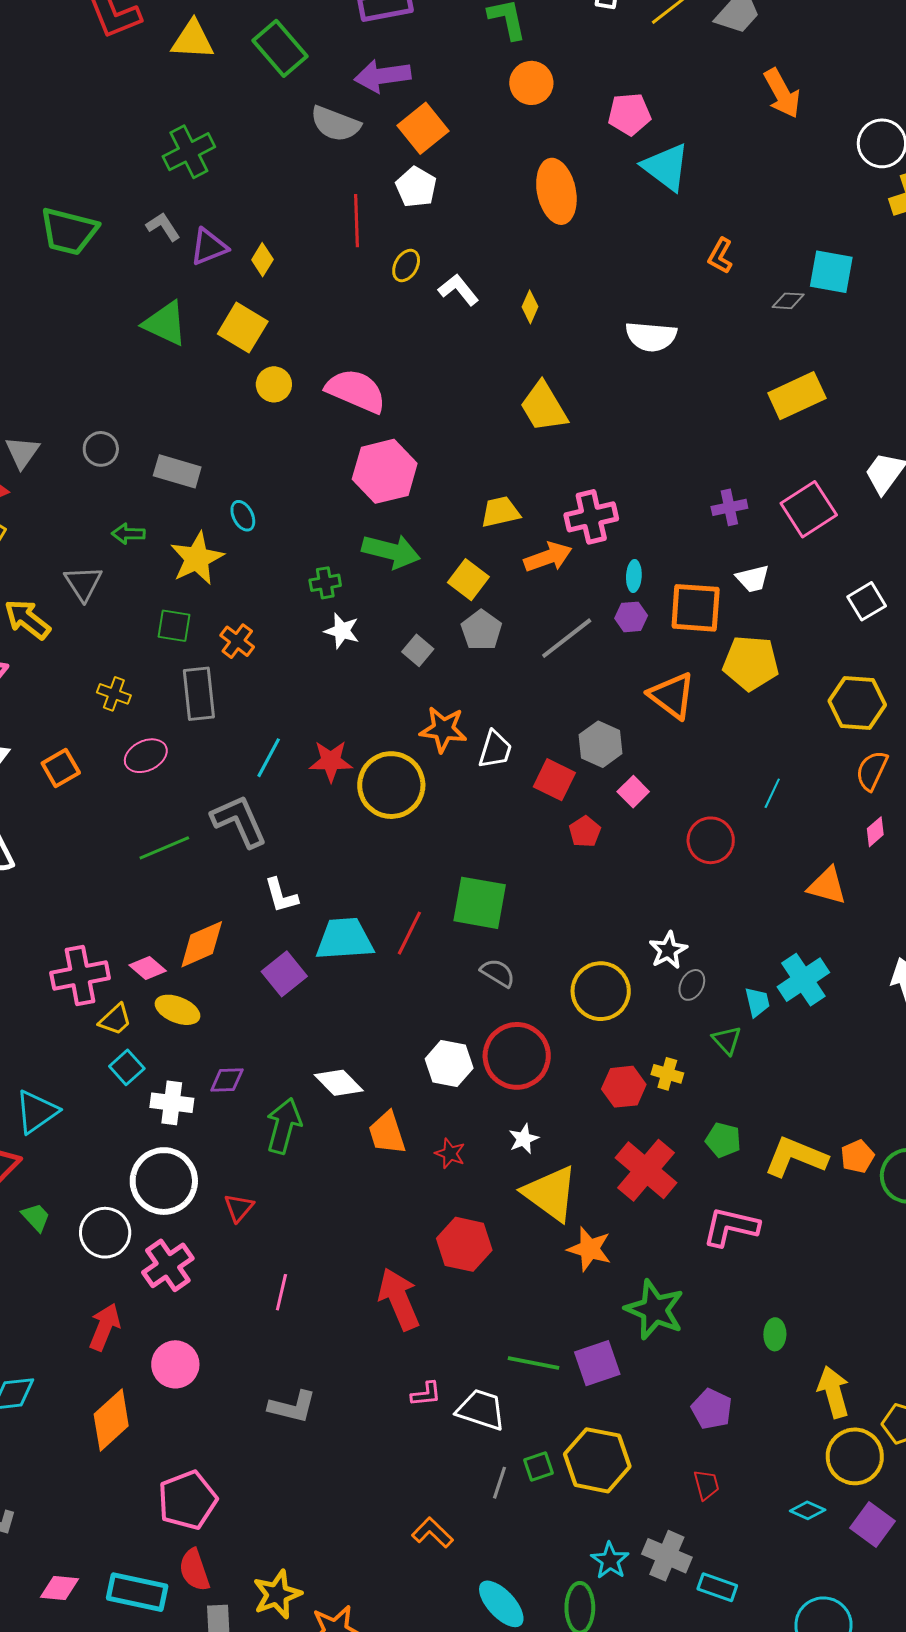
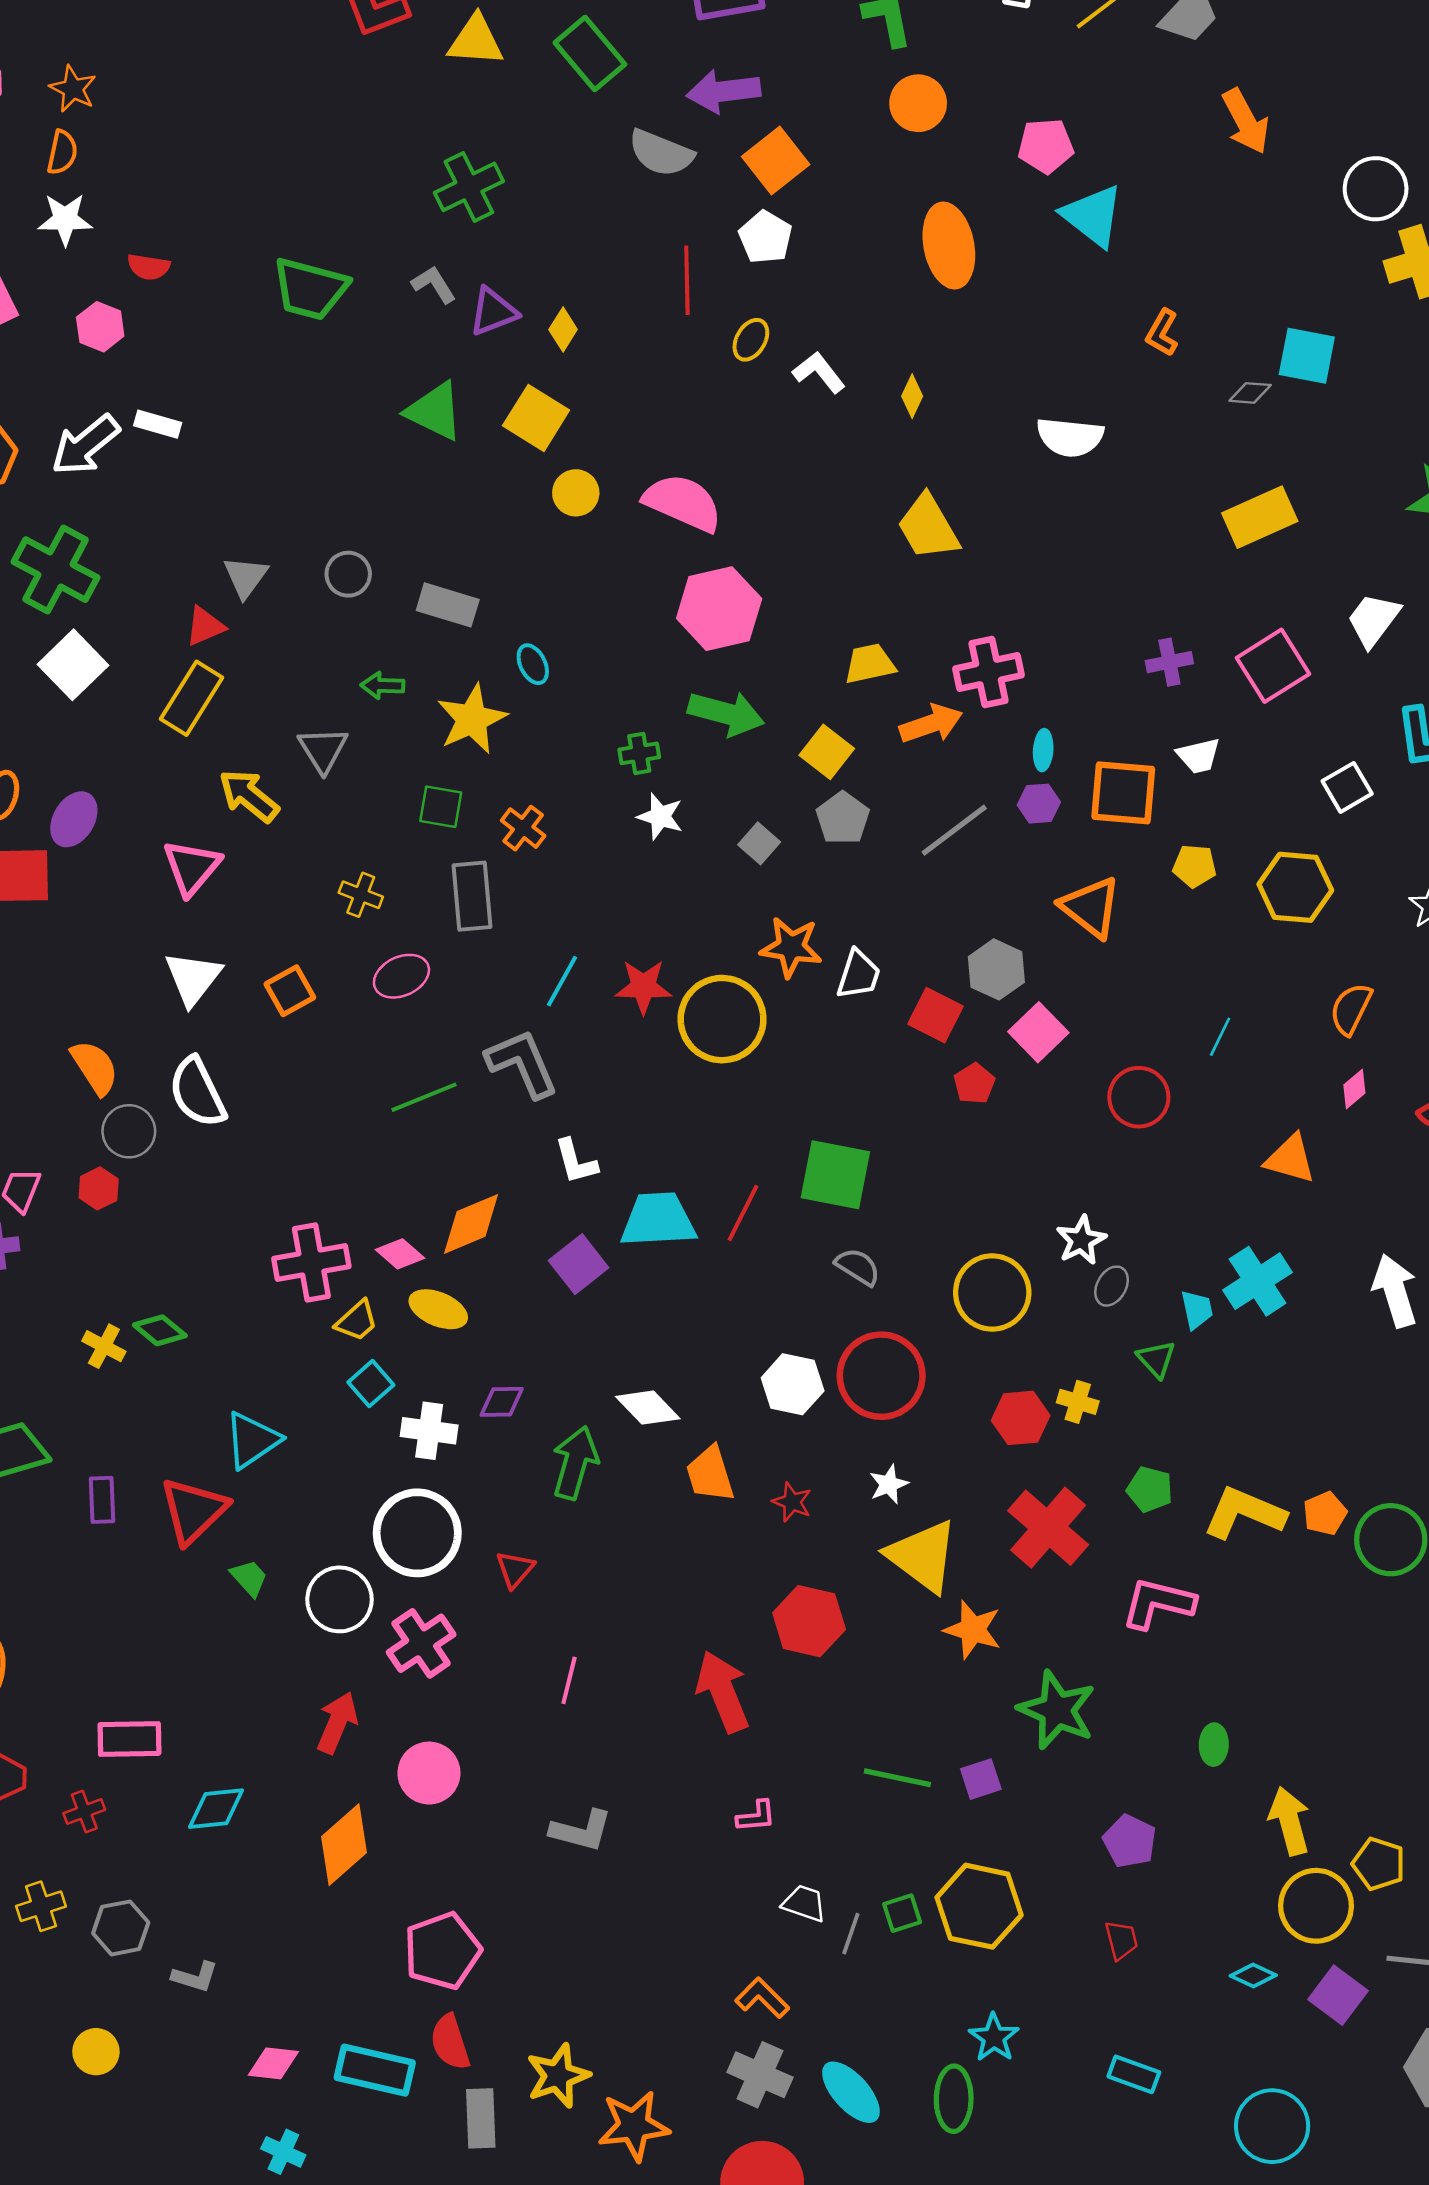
yellow pentagon: (751, 663) -> (1194, 866), size x0.6
yellow hexagon: (857, 703) -> (1295, 887), moved
pink square: (633, 792) -> (1038, 1032), size x1.4
purple square: (597, 1363) -> (981, 1779), size x0.7
white trapezoid: (481, 1410) -> (804, 1903), moved, size x0.7
gray cross: (667, 1556) -> (760, 2075), moved

